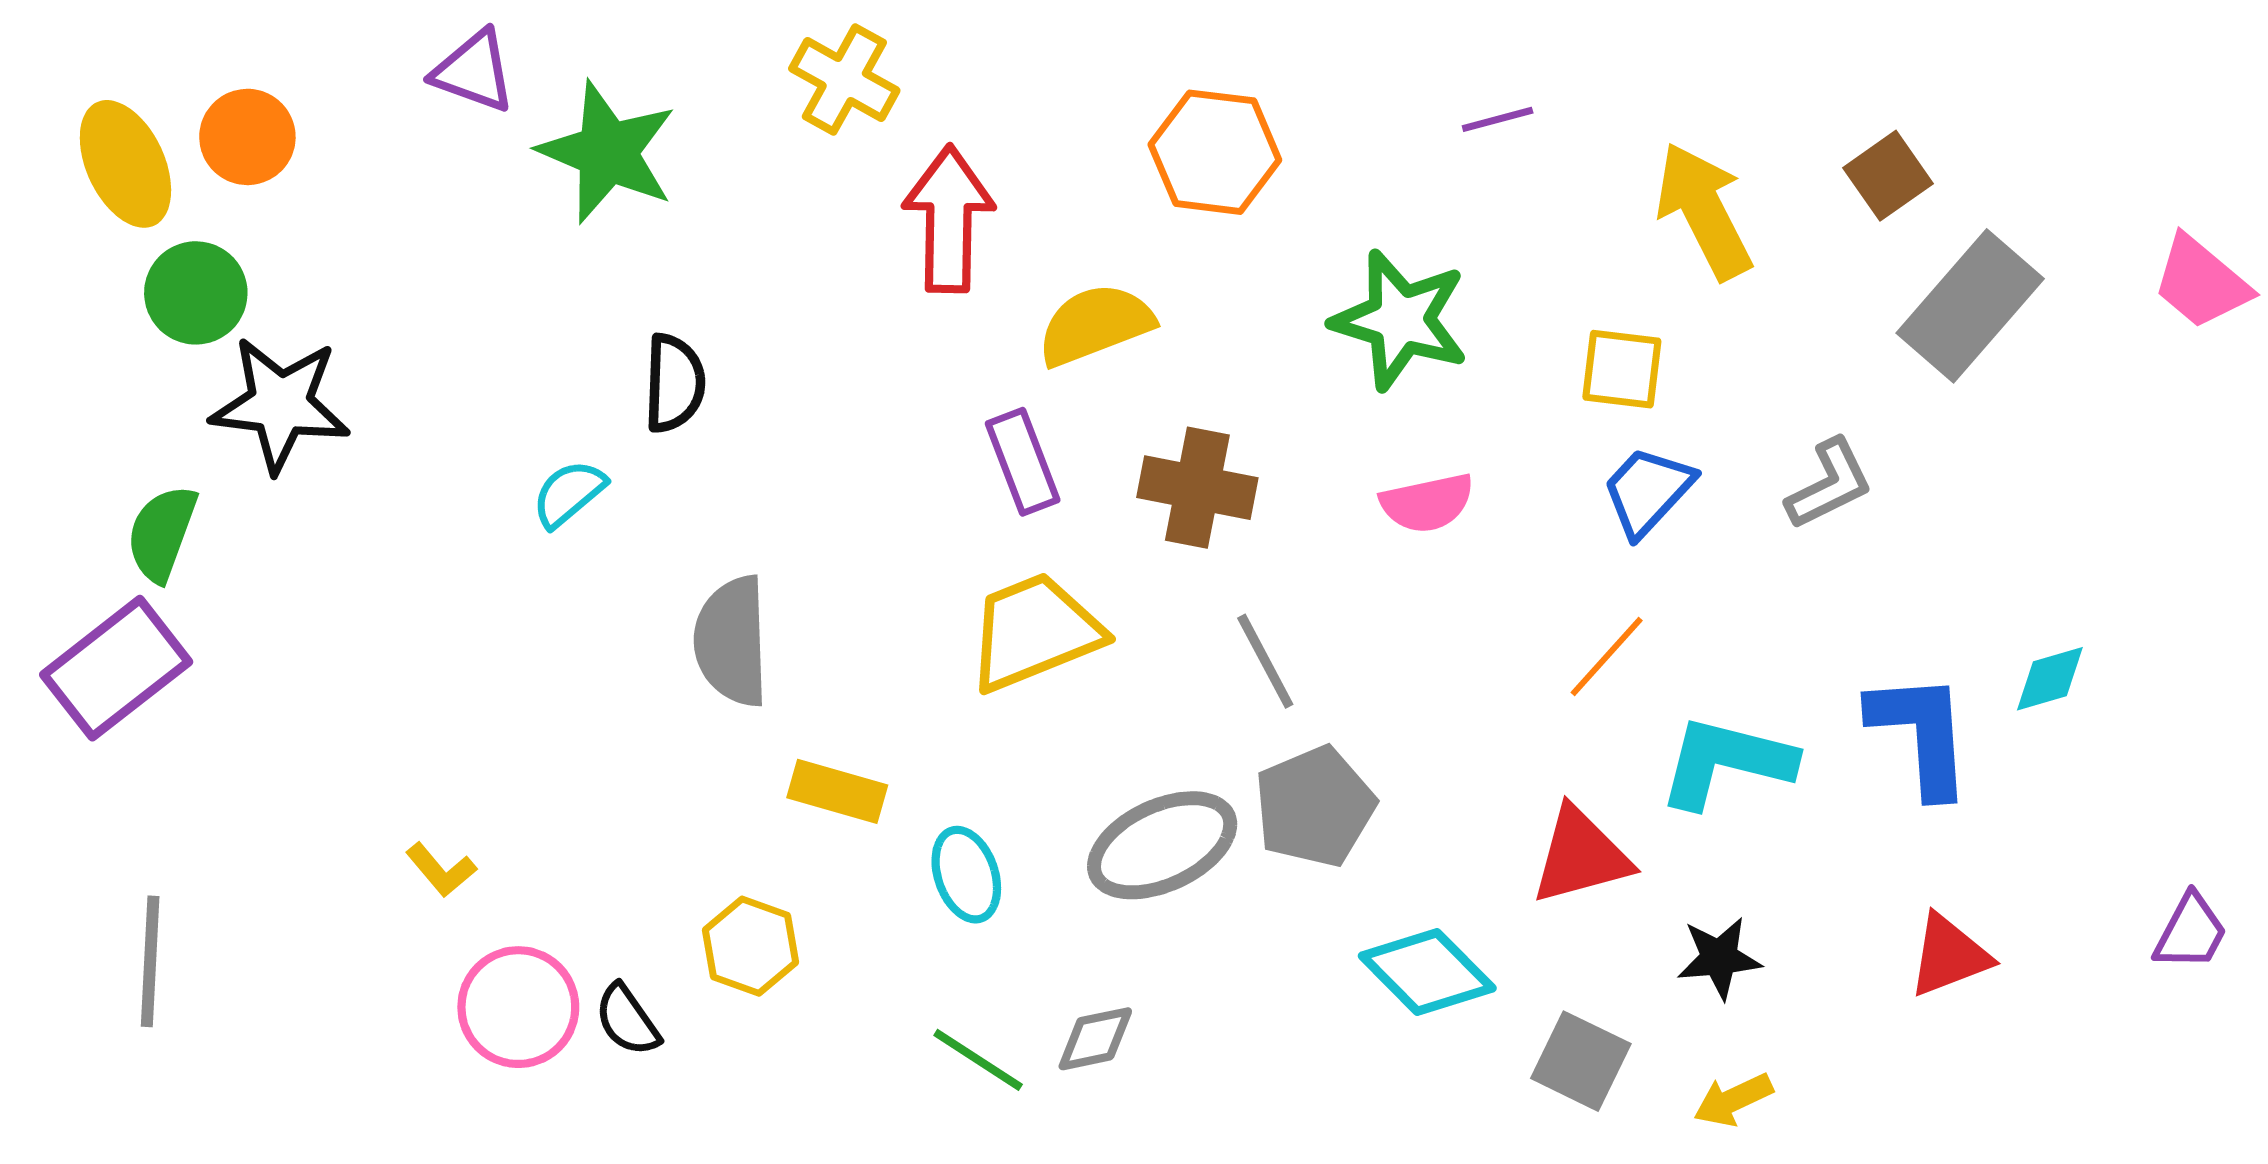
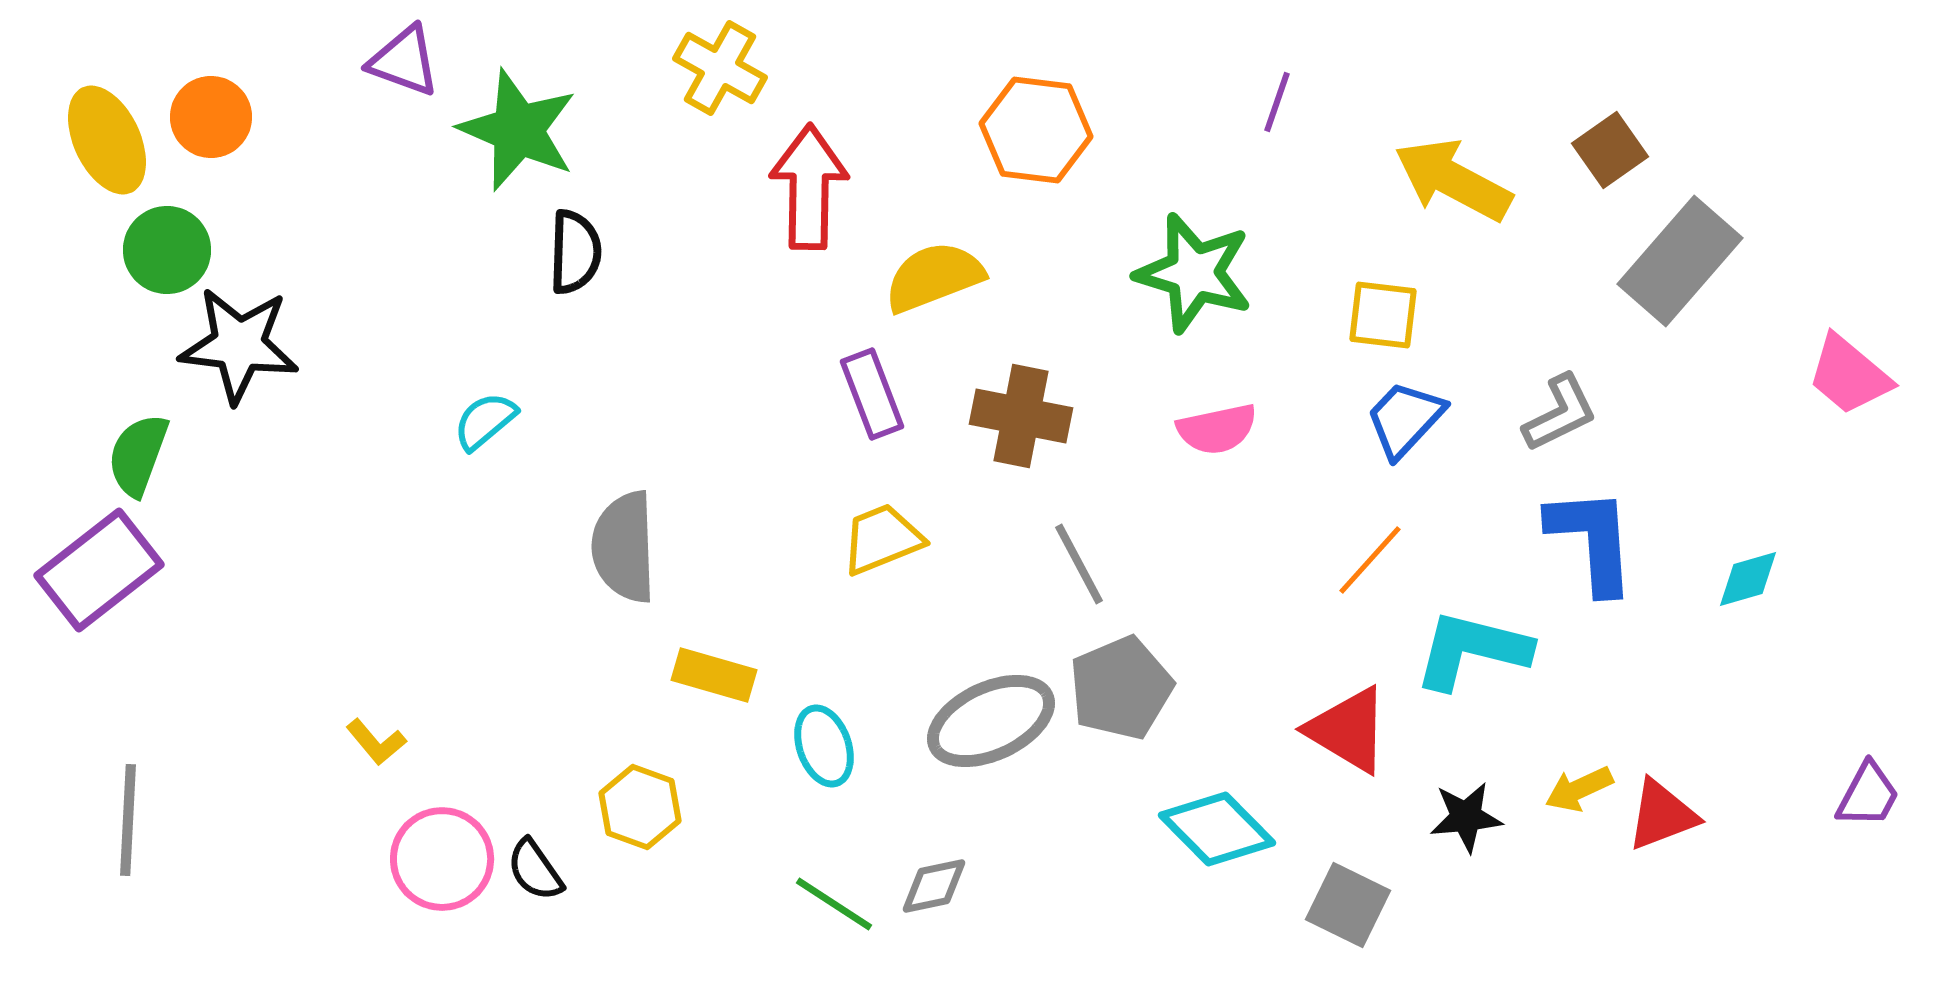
purple line: (1498, 119) -> (1277, 102), turned -56
yellow arrow: (1704, 211) -> (1453, 180), turned -35
pink trapezoid: (2201, 282) -> (1849, 375), moved
black semicircle: (674, 383) -> (575, 252), moved
yellow trapezoid: (1034, 632) -> (882, 539), size x0.7
blue L-shape: (1921, 734) -> (1592, 540), moved
red triangle: (1581, 856) -> (1348, 730), turned 46
yellow arrow: (1733, 1100) -> (1579, 789), moved

